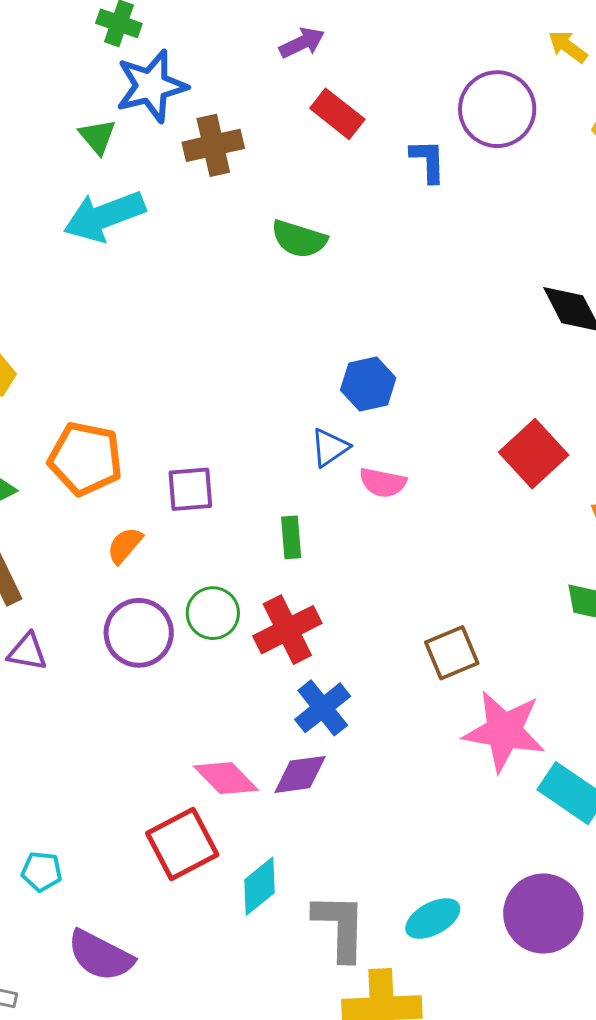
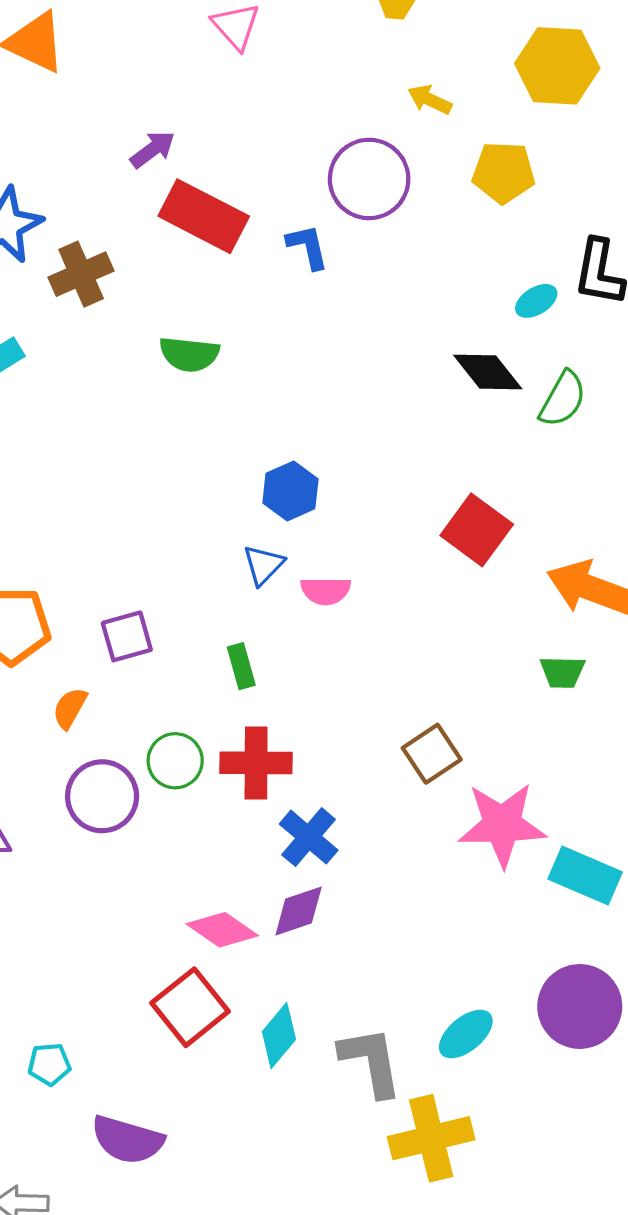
red rectangle: (337, 114) -> (204, 216), size x1.5
red cross: (287, 630) -> (256, 763), turned 38

